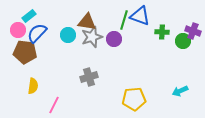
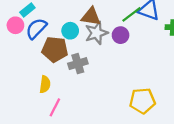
green line: (124, 20) -> (131, 14), turned 36
brown pentagon: (25, 52) -> (55, 49), moved
gray cross: (89, 77) -> (78, 64), moved
yellow semicircle: (33, 86) -> (45, 84), moved

